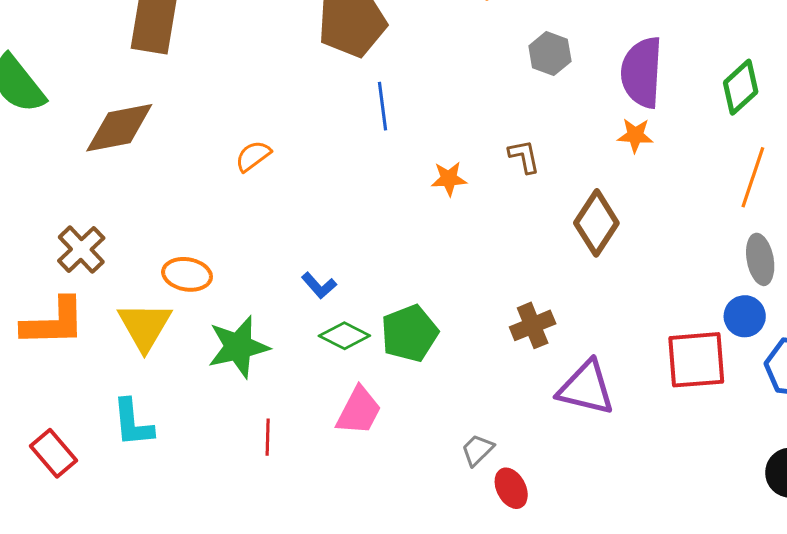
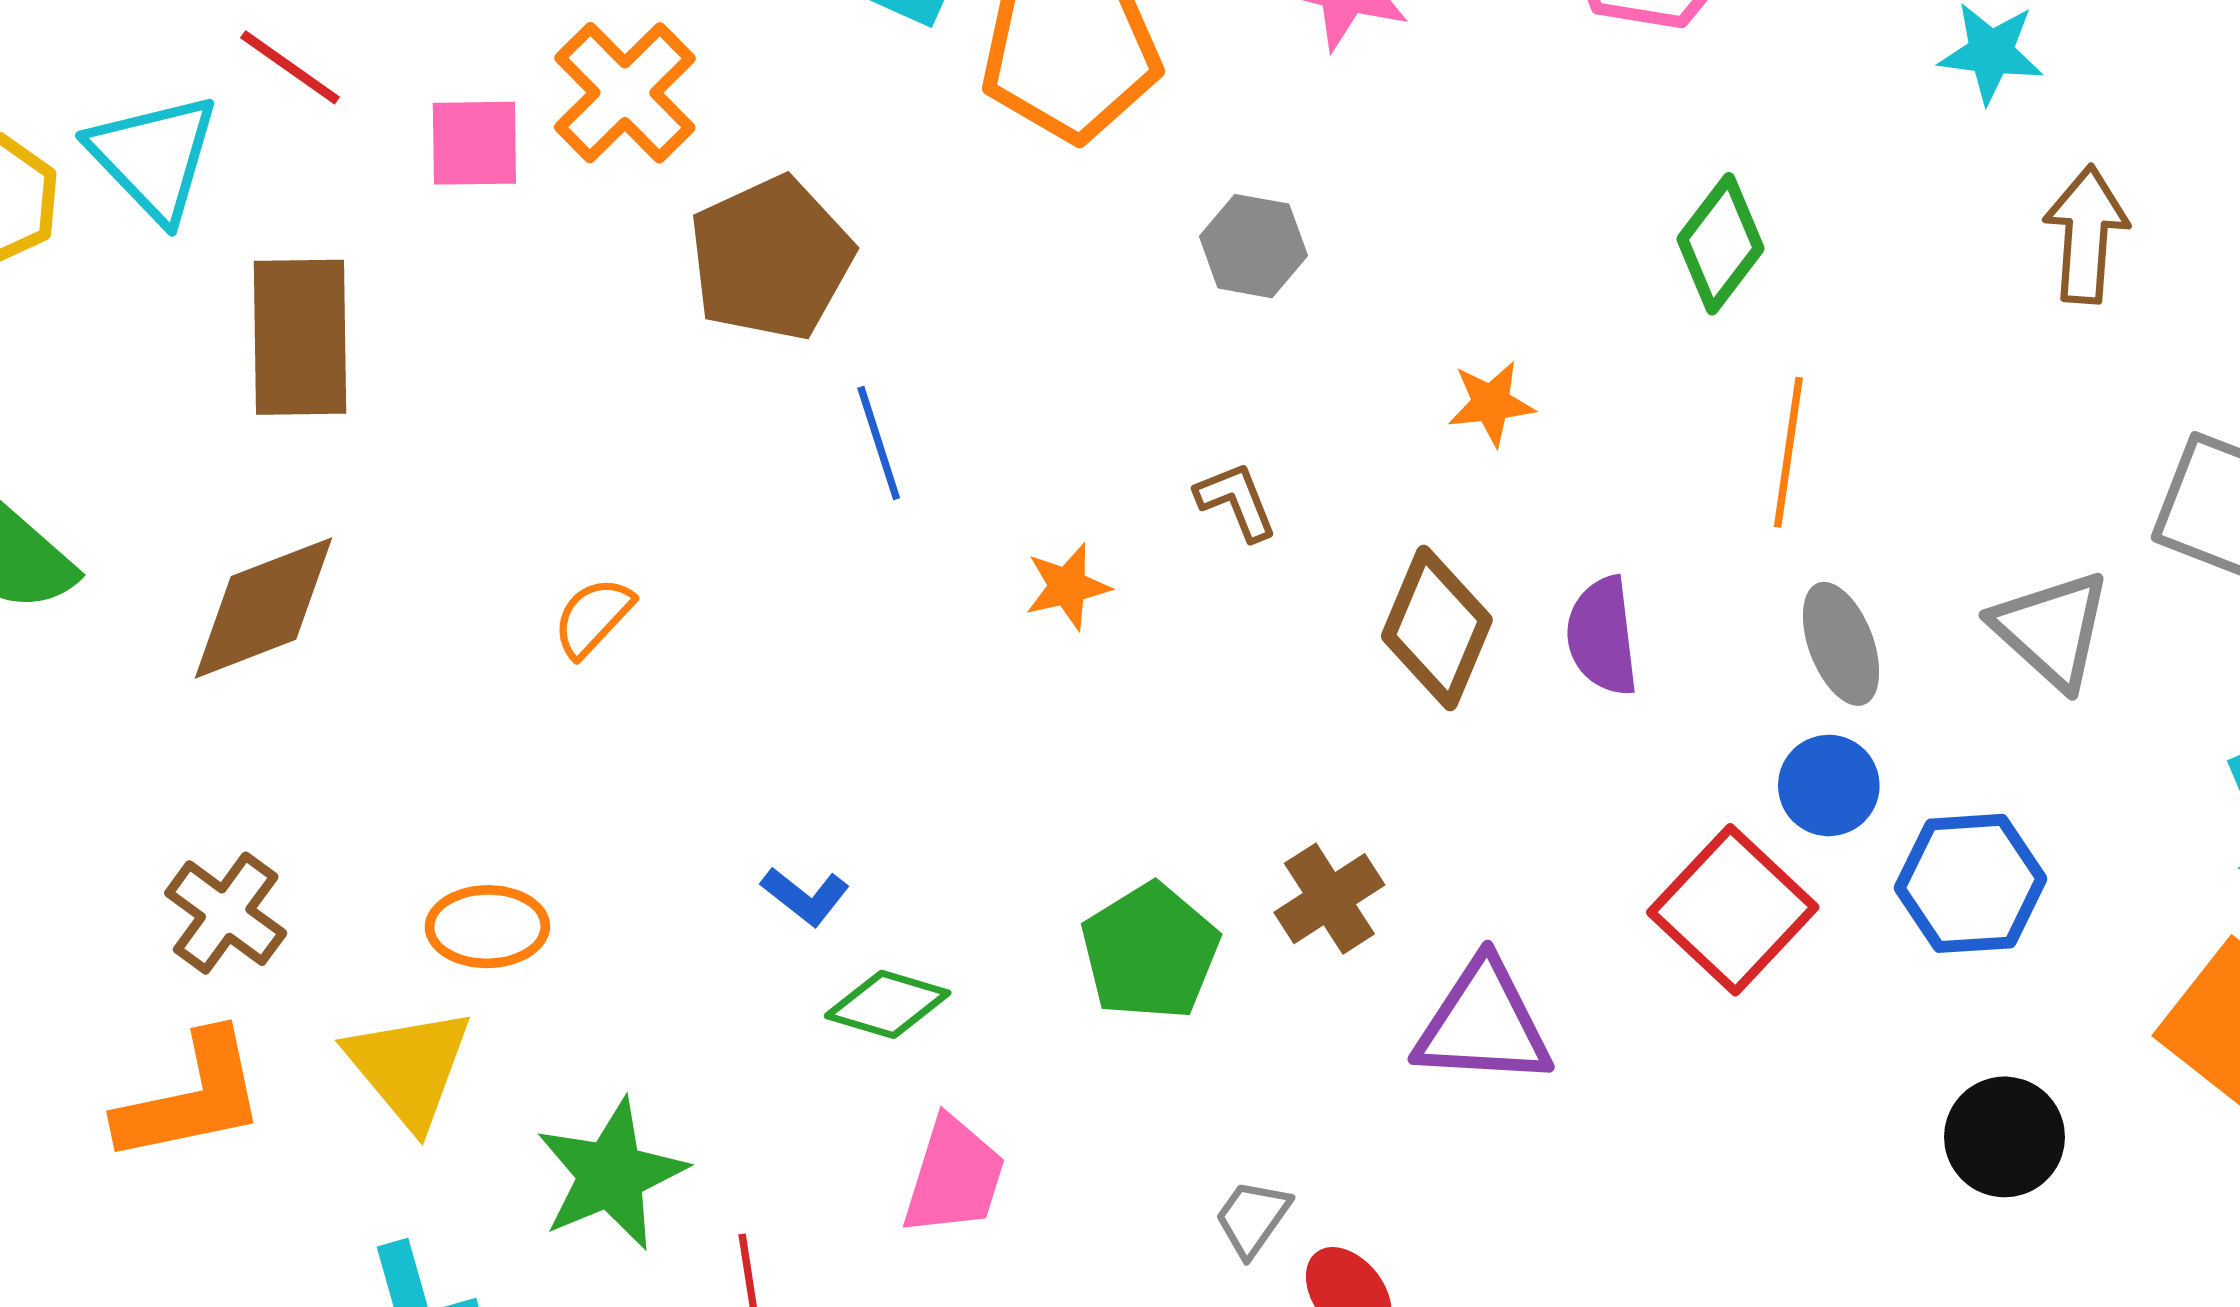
purple semicircle: (642, 72) -> (1602, 636), moved, size x0.7
green pentagon: (410, 333) -> (1150, 952), moved
green star: (238, 347) -> (611, 1175), moved
red square: (696, 360) -> (1733, 910), turned -32

